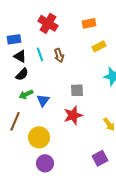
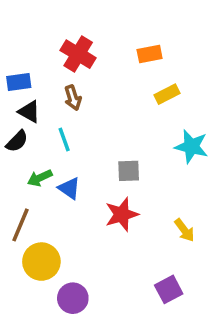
cyan line: (40, 54) -> (64, 139), moved
brown arrow: (59, 55) -> (73, 98), moved
black semicircle: (22, 74) -> (17, 141), moved
blue triangle: (43, 100) -> (69, 188), turned -32
yellow circle: (39, 137) -> (41, 262), moved

